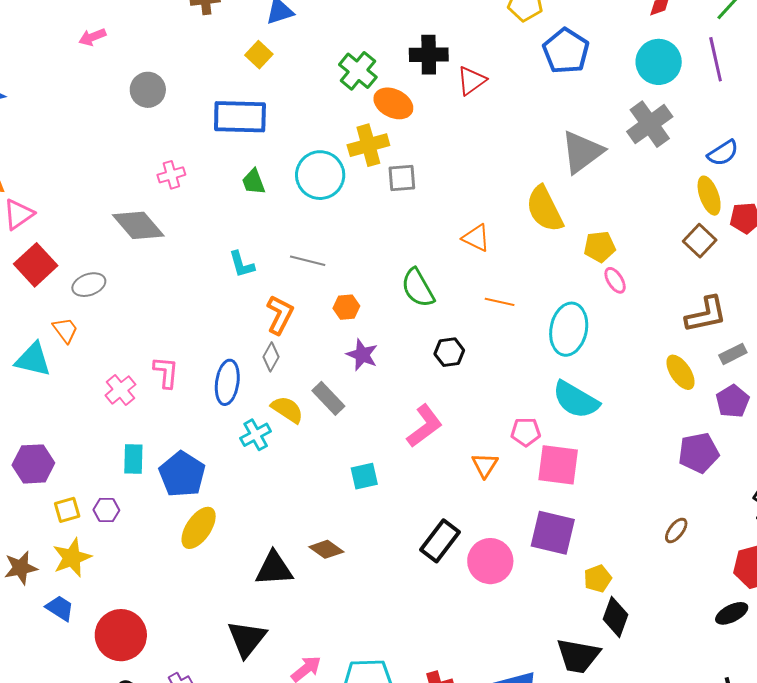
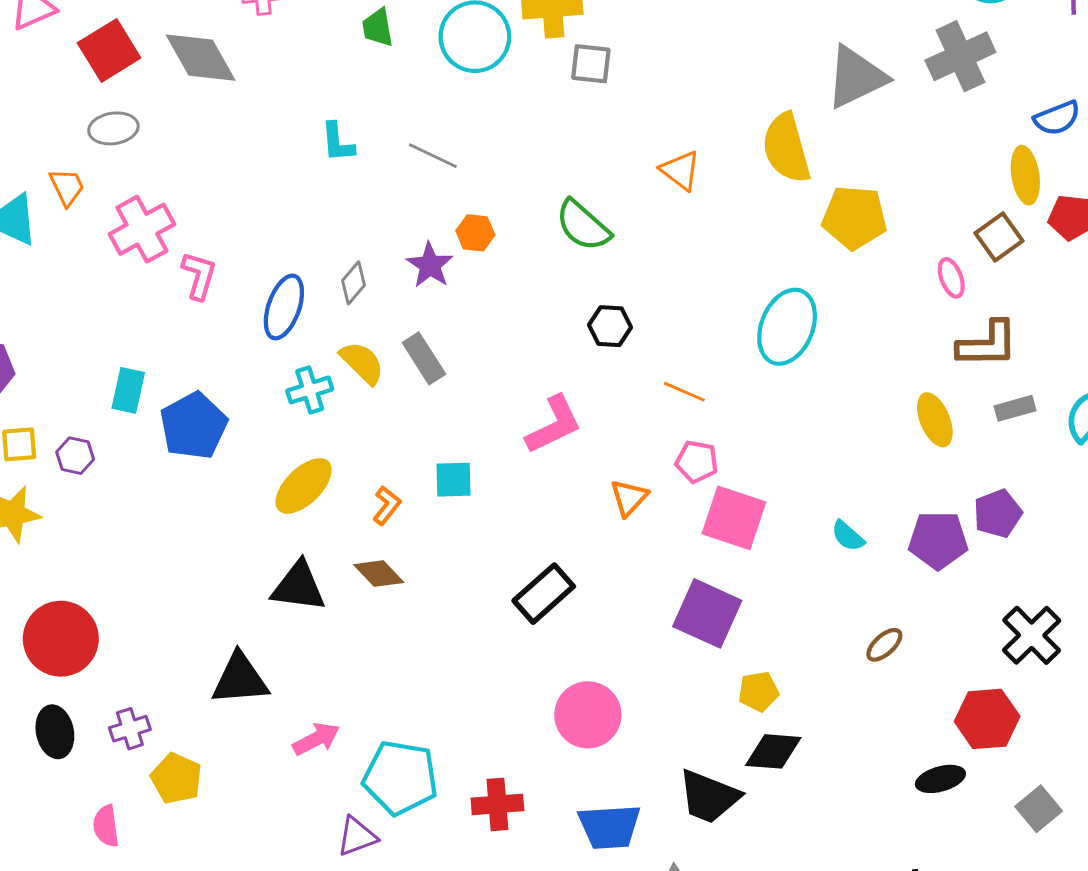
yellow pentagon: (600, 247) -> (854, 217), size x1.4
red square: (36, 265) -> (109, 50), moved
pink ellipse: (615, 280) -> (951, 278), moved
green semicircle: (418, 288) -> (583, 225), turned -30
orange line: (500, 302) -> (684, 392), moved
orange L-shape: (280, 315) -> (387, 506), moved, size x0.7
purple star: (362, 355) -> (430, 265), moved
pink cross: (120, 390) -> (142, 229), moved, size x1.4
cyan semicircle: (576, 400) -> (848, 536), moved, size x0.5
purple pentagon: (733, 401) -> (998, 514), moved
yellow ellipse: (199, 528) -> (304, 486), moved
pink circle: (490, 561) -> (588, 715), moved
black diamond: (615, 617) -> (773, 751), turned 63
black triangle: (247, 639) -> (240, 679), turned 36

